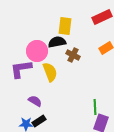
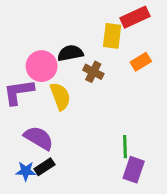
yellow rectangle: (65, 26) -> (112, 36), moved
purple semicircle: (35, 101) -> (39, 138), size x1.5

